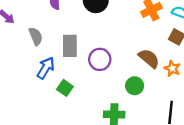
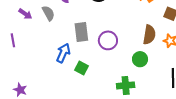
gray semicircle: (36, 36) -> (48, 13), moved
brown semicircle: (149, 58) -> (149, 35), turned 66

